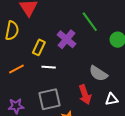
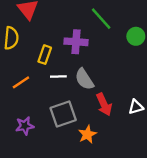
purple cross: (67, 39) -> (76, 42), turned -30
gray semicircle: (98, 73) -> (84, 79), moved, turned 30

